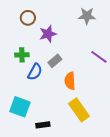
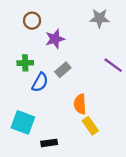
orange semicircle: (70, 81) -> (80, 104), moved
yellow rectangle: (79, 110) -> (90, 126), size x0.7

